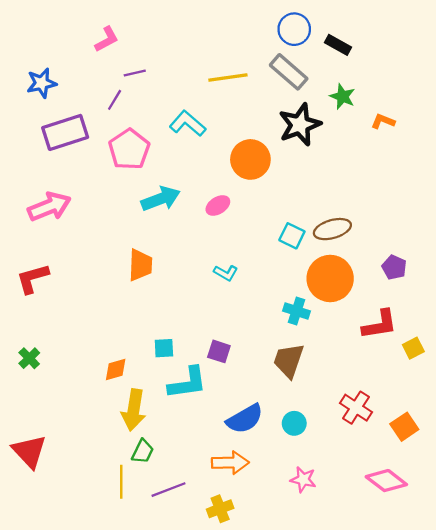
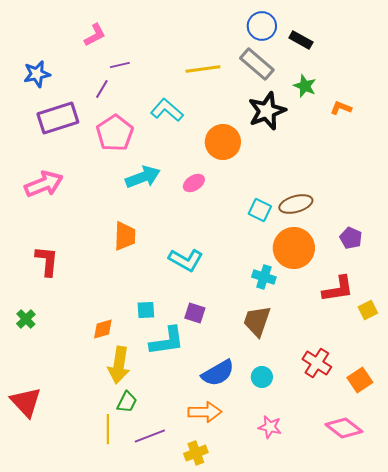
cyan L-shape: (226, 273) -> (186, 260), moved, size x1.6
red L-shape: (33, 278) -> (47, 261), moved, turned 112

